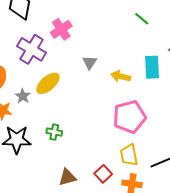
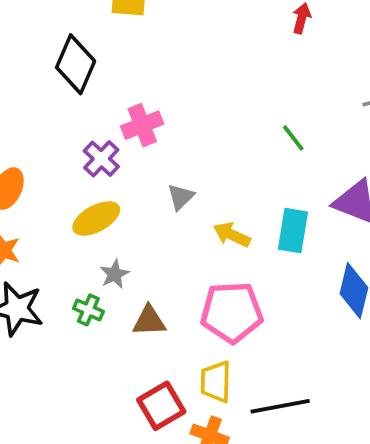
purple cross: (32, 49) -> (101, 159), moved, size x0.7
gray star: (23, 96) -> (114, 274), moved
red square: (103, 174) -> (161, 406), size x1.4
brown triangle: (67, 177) -> (149, 321), moved

